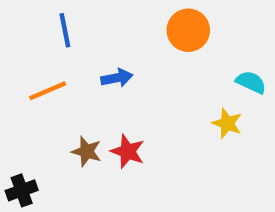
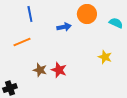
blue arrow: (117, 78) -> (64, 27), moved
cyan semicircle: (251, 82) -> (116, 23), moved

